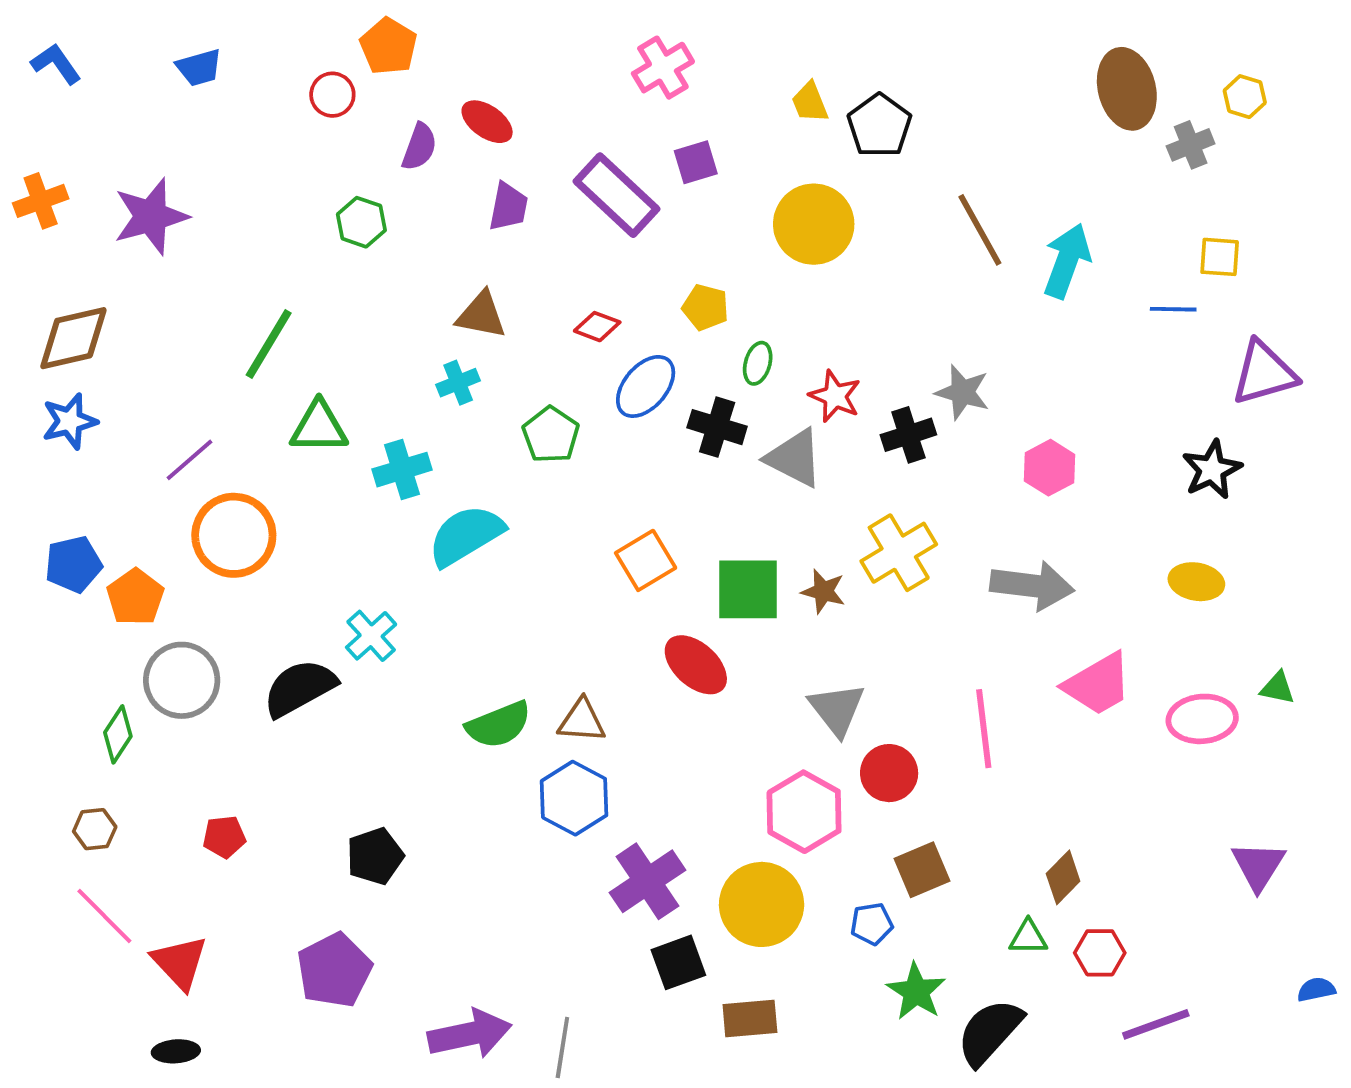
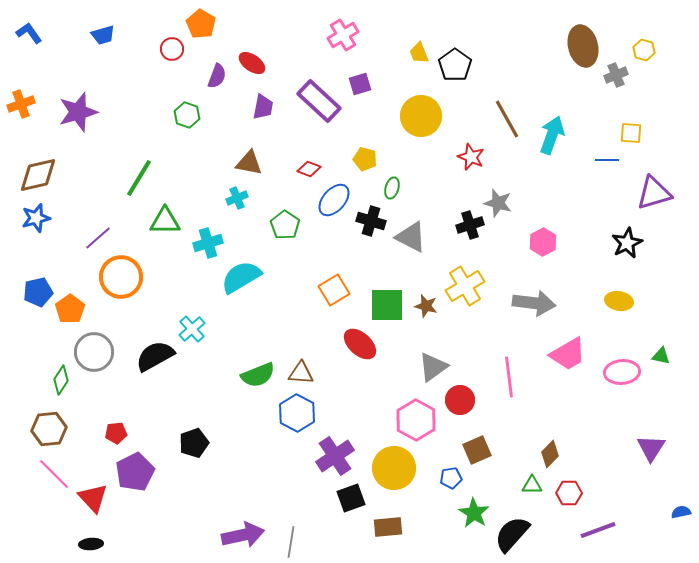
red star: (835, 396) -> (471, 157), moved
gray triangle: (837, 709) -> (433, 367), turned 32
brown hexagon: (95, 829) -> (49, 429), size x1.6
purple pentagon: (334, 970) -> (135, 472), moved

